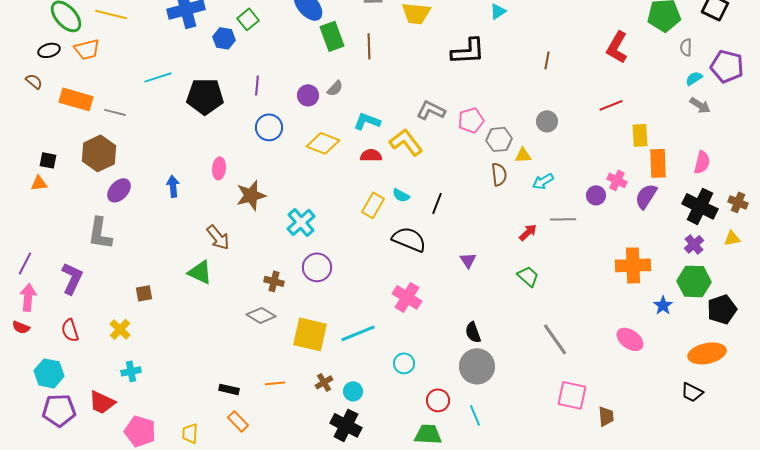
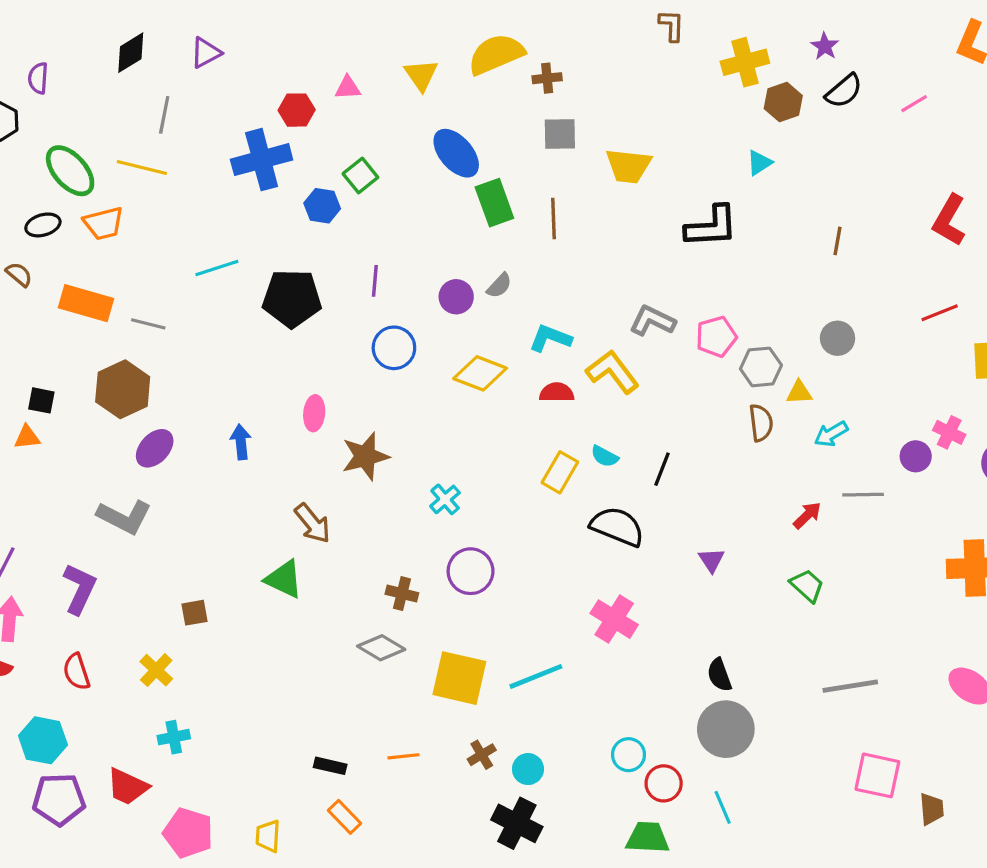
cyan cross: (301, 222) -> (445, 499), size x0.7
gray L-shape: (100, 233) -> (124, 517), turned -72
gray line: (555, 339) -> (850, 686), turned -64
cyan circle: (404, 363) -> (628, 755), moved

